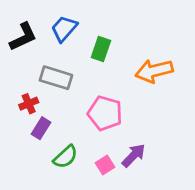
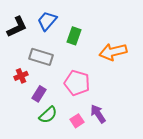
purple rectangle: (41, 128) -> (39, 94), moved
purple arrow: (134, 155) -> (98, 114), turned -78

